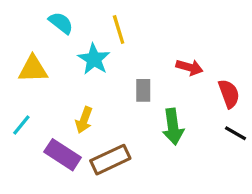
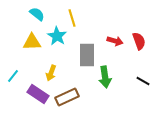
yellow triangle: (33, 69) -> (32, 42), moved
gray rectangle: (143, 90) -> (87, 55), size x1.6
red semicircle: (229, 94) -> (139, 41), moved

